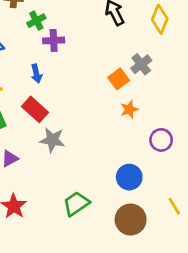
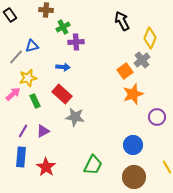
yellow diamond: (160, 19) -> (150, 38), moved
blue arrow: (36, 74) -> (63, 67), turned -72
orange star: (129, 109) -> (133, 94), size x1.5
green trapezoid: (76, 204) -> (93, 165), turned 150

